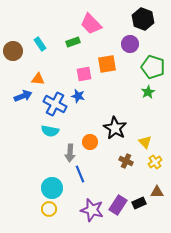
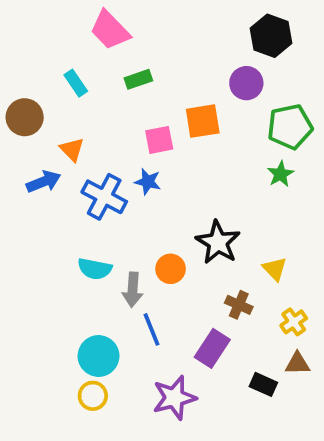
pink trapezoid: (91, 24) -> (110, 30), moved
brown circle: (13, 51) -> (25, 117), moved
green pentagon: (153, 67) -> (290, 127), turned -30
orange triangle: (38, 79) -> (72, 149), turned 40
cyan semicircle: (50, 131) -> (95, 269), moved
yellow cross: (155, 162) -> (294, 322), moved
black rectangle: (139, 203) -> (263, 384), turned 48
purple rectangle: (118, 205) -> (212, 348), moved
purple star: (92, 210) -> (174, 398), turned -30

